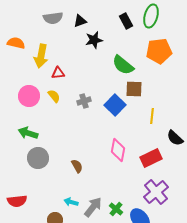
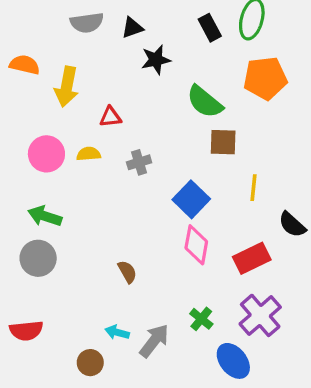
red triangle: (58, 73) -> (110, 117), moved
yellow semicircle: (54, 96) -> (89, 154), turned -56
blue square: (115, 105) -> (191, 199), moved
gray circle: (38, 158) -> (38, 258), moved
green cross: (116, 209) -> (201, 319), moved

